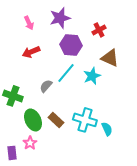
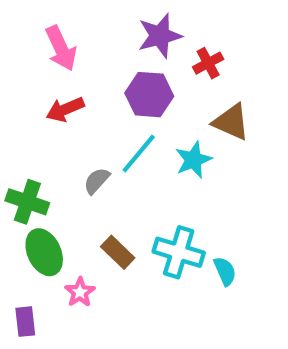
purple star: (60, 18) -> (160, 36), moved
pink arrow: (29, 23) -> (61, 48), size x1.5
green ellipse: (33, 120) -> (44, 252), moved
pink star: (30, 143) -> (80, 292), moved

